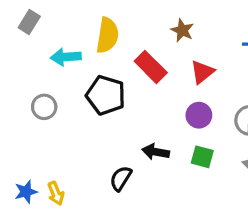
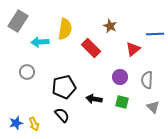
gray rectangle: (29, 22) -> (18, 21), size x1.5
red triangle: (202, 72) -> (133, 49), moved
black pentagon: (106, 95) -> (64, 87), moved, turned -30
black semicircle: (121, 178) -> (62, 115), moved, turned 105

